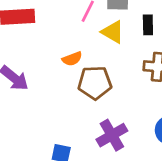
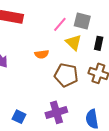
brown pentagon: (95, 83) -> (66, 75), moved

